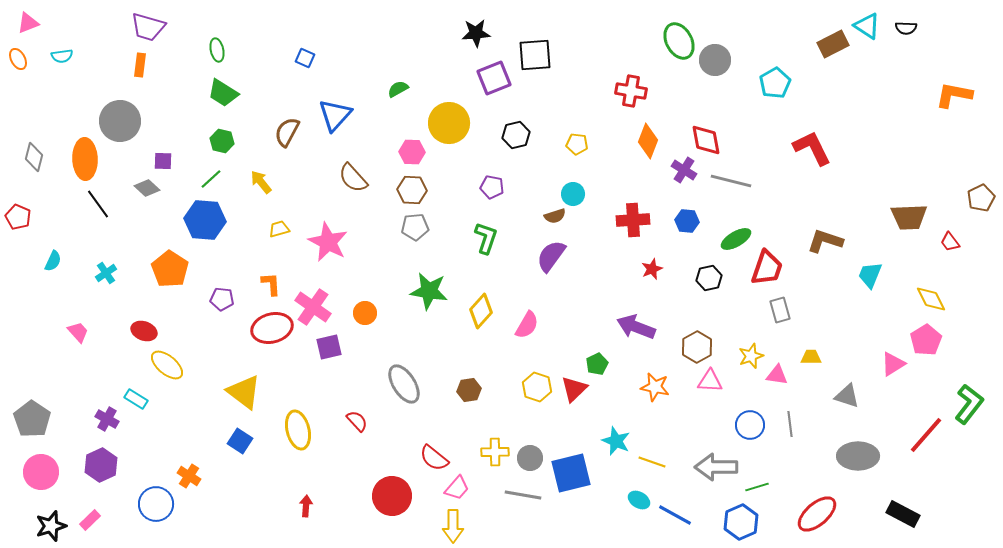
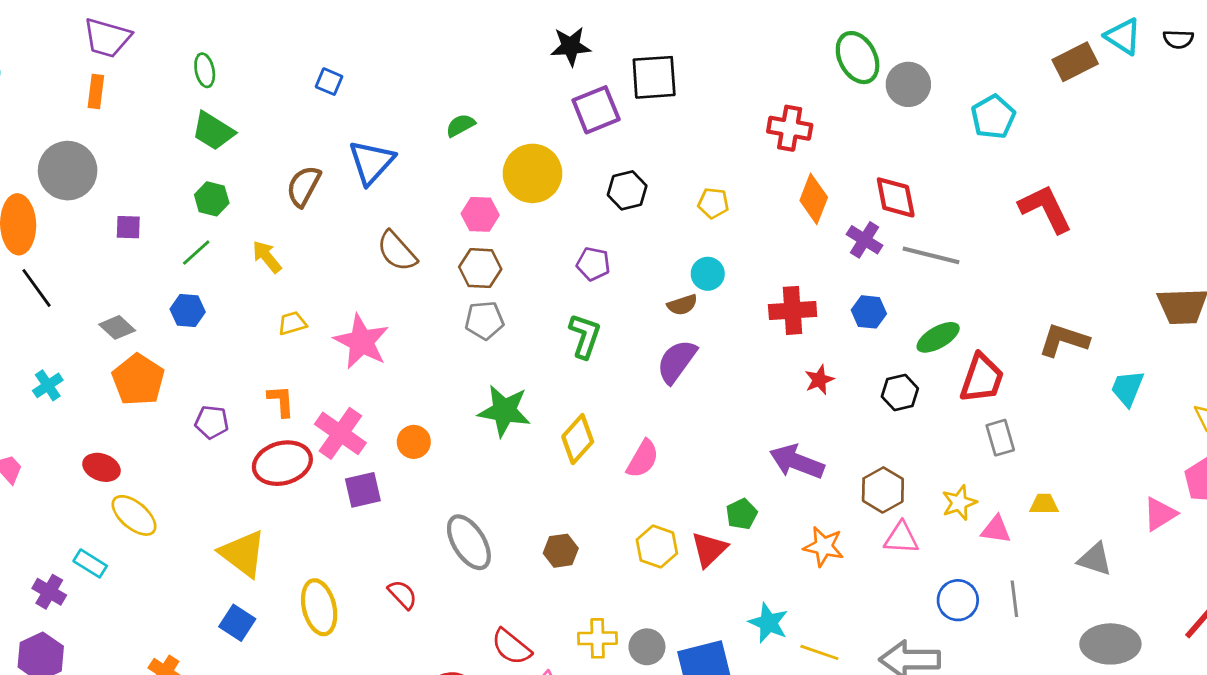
gray diamond: (147, 188) -> (117, 327), moved
blue hexagon: (205, 220) -> (188, 310), size x0.6

